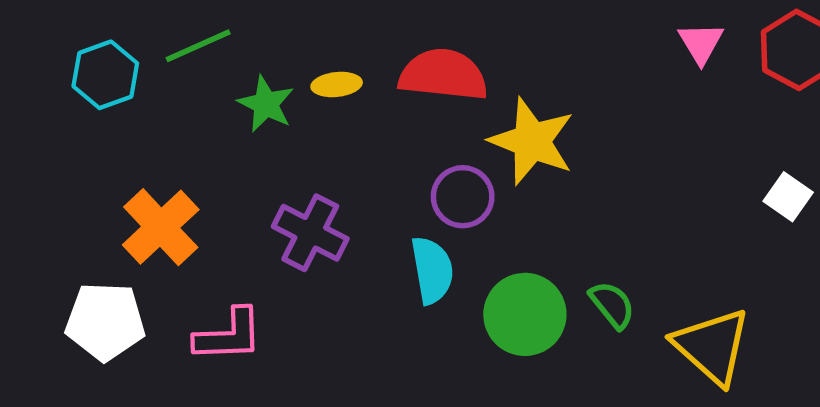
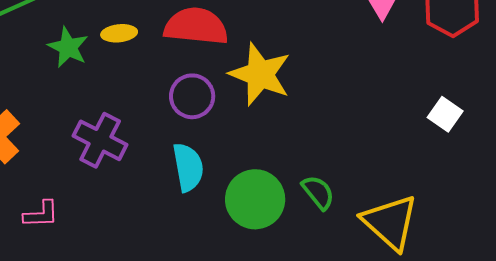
purple circle: (463, 197) -> (192, 96), moved
pink L-shape: (229, 335) -> (41, 214), size x0.7

